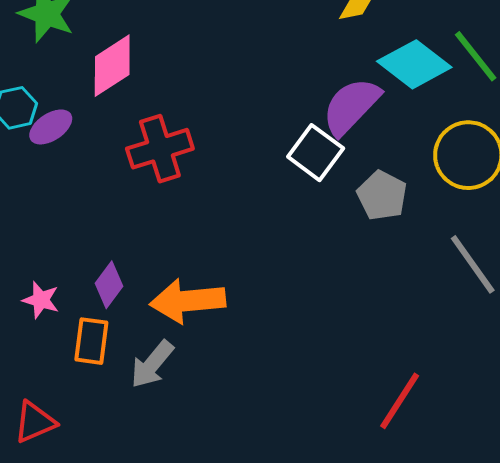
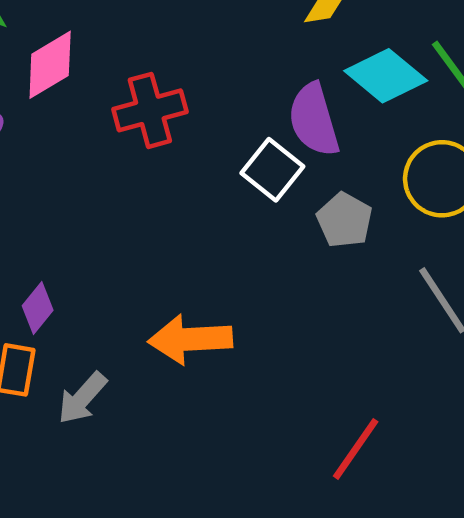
purple semicircle: (351, 106) -> (314, 120), turned -62
red cross: (160, 149) -> (150, 110), moved
orange arrow: (188, 301) -> (190, 339), moved

